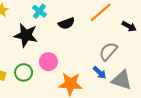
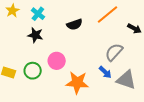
cyan cross: (39, 11) -> (38, 14), moved
black star: (26, 35) -> (35, 35), size x0.7

